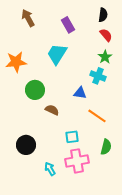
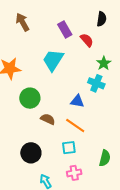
red semicircle: (106, 35) -> (87, 40), moved
orange line: (97, 116) -> (75, 125), moved
black circle: (26, 145) -> (31, 153), moved
pink cross: (77, 161) -> (74, 173), size x0.6

